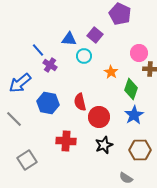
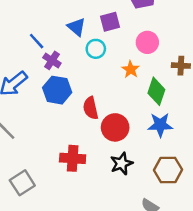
purple square: (95, 35) -> (110, 22), turned 35
blue triangle: (69, 39) -> (76, 27), turned 35
pink circle: (139, 53) -> (147, 42), moved
blue hexagon: (48, 103) -> (57, 90), moved
blue star: (134, 115) -> (160, 125), turned 30

